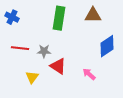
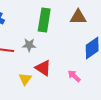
gray star: (44, 51) -> (29, 45), moved
yellow triangle: (32, 77) -> (25, 79), moved

